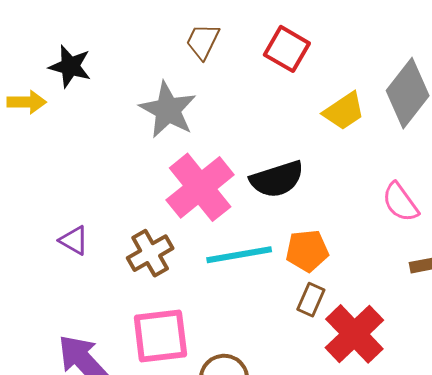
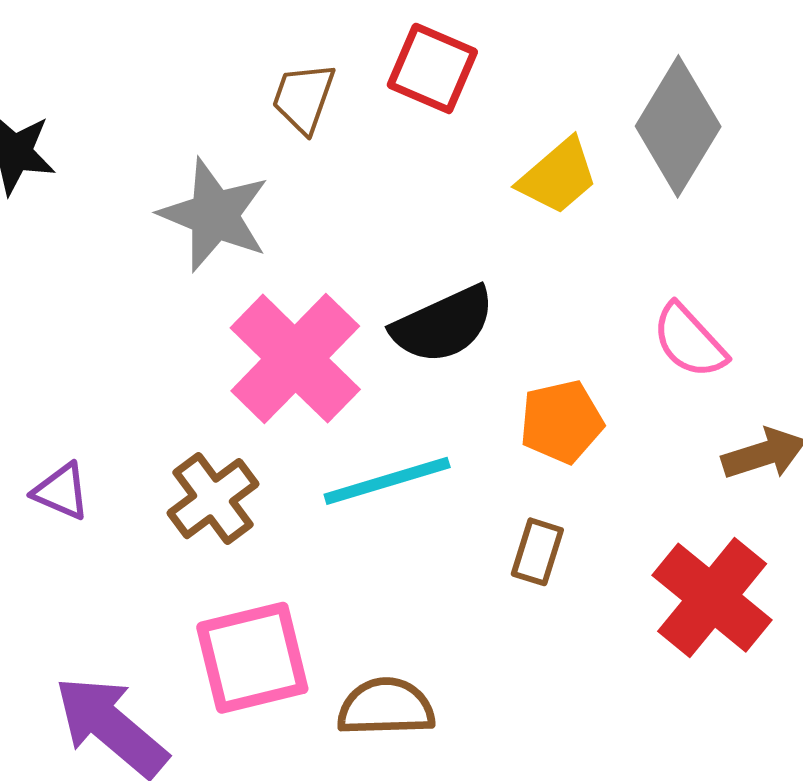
brown trapezoid: (203, 41) -> (304, 98), moved
orange pentagon: (307, 251) -> (561, 422), moved
red cross: (354, 334) -> (712, 598), moved

